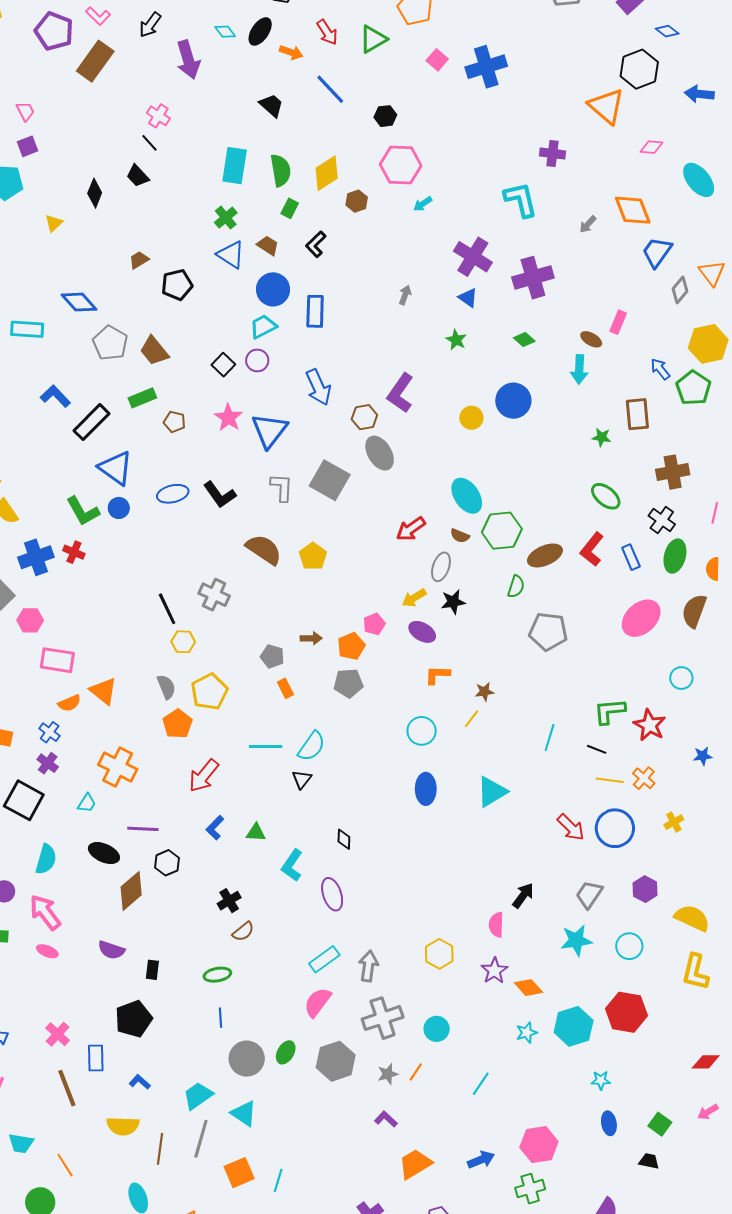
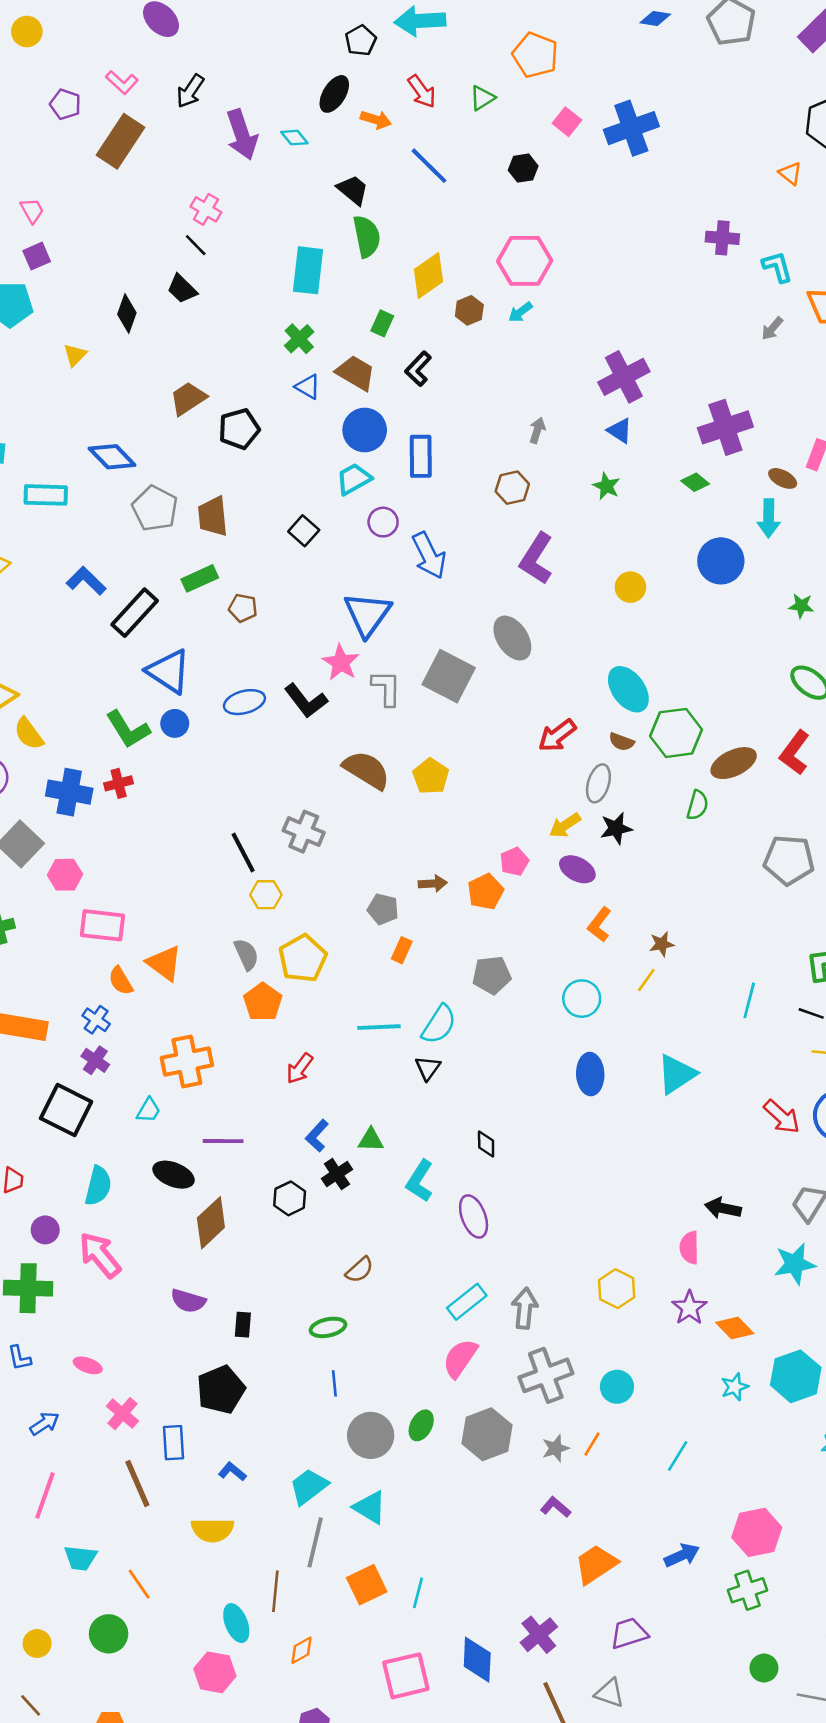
purple pentagon: (54, 31) -> (65, 104), size x0.6
cyan diamond: (225, 32) -> (294, 138), moved
green triangle: (373, 39) -> (482, 98), size x0.7
orange triangle: (606, 106) -> (790, 173), size x0.5
black hexagon: (385, 116) -> (523, 168), moved
green semicircle: (281, 170) -> (367, 236), moved
cyan L-shape: (521, 200) -> (777, 267), moved, size x0.7
cyan arrow: (423, 204) -> (520, 312), moved
brown trapezoid: (268, 245) -> (356, 373), size x1.4
blue triangle: (231, 255) -> (308, 387), size x0.7
purple cross: (473, 257) -> (624, 377), turned 33
brown trapezoid: (139, 260) -> (188, 398), size x1.4
purple cross: (533, 278) -> (725, 427), moved
brown trapezoid: (154, 351) -> (213, 516), turned 36
purple circle: (257, 360) -> (383, 522), moved
blue circle: (513, 401) -> (721, 561), moved
brown hexagon: (364, 417) -> (512, 488), moved
pink star: (228, 418) -> (341, 663), moved
red cross: (74, 552) -> (119, 783), turned -35
blue cross: (36, 557) -> (69, 792), turned 32
gray pentagon: (548, 631) -> (789, 860), moved
orange L-shape: (437, 675) -> (599, 925), turned -52
gray pentagon: (348, 683) -> (492, 975), moved
orange rectangle: (285, 688) -> (402, 950), turned 54
orange semicircle: (69, 703) -> (121, 981), turned 85
orange cross: (118, 767) -> (187, 1062), turned -36
red arrow: (204, 776) -> (300, 1068), size x0.7
black hexagon: (167, 863) -> (290, 1198), moved
black arrow: (523, 896) -> (723, 1208), turned -112
black cross: (229, 901) -> (337, 1174), moved
pink ellipse: (47, 951) -> (88, 1365), moved
brown line: (160, 1149) -> (275, 1591), moved

